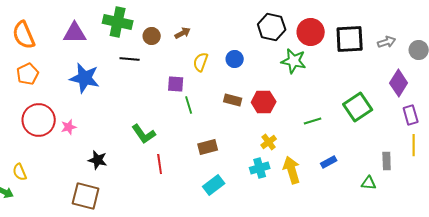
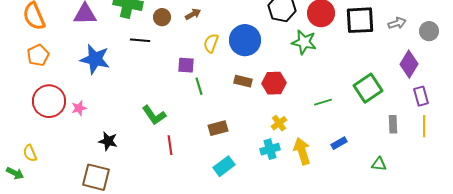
blue circle: (235, 59) -> (245, 40), size x1.8
gray rectangle: (387, 161) -> (393, 124), moved

